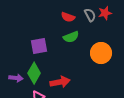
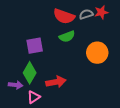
gray semicircle: (90, 15) -> (86, 14), turned -80
red semicircle: (68, 17) -> (64, 16), size x1.5
purple arrow: (16, 78) -> (16, 85), moved

